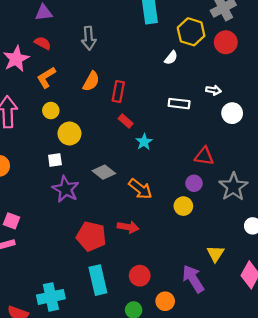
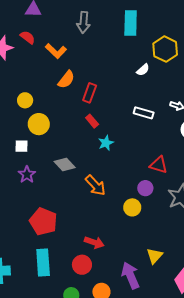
gray arrow: (89, 38) -> (84, 22), moved
orange L-shape: (46, 77) -> (56, 51), moved, turned -115
purple star: (66, 189) -> (27, 175), size x0.7
red arrow: (128, 227) -> (94, 242), moved

